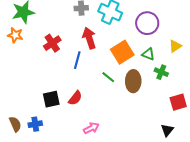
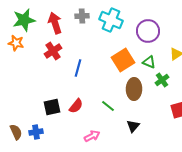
red arrow: (89, 38) -> (55, 23), moved
green cross: (161, 72) -> (162, 80), turned 32
green line: (108, 77) -> (108, 106), moved
black triangle: (167, 130) -> (133, 126), moved

